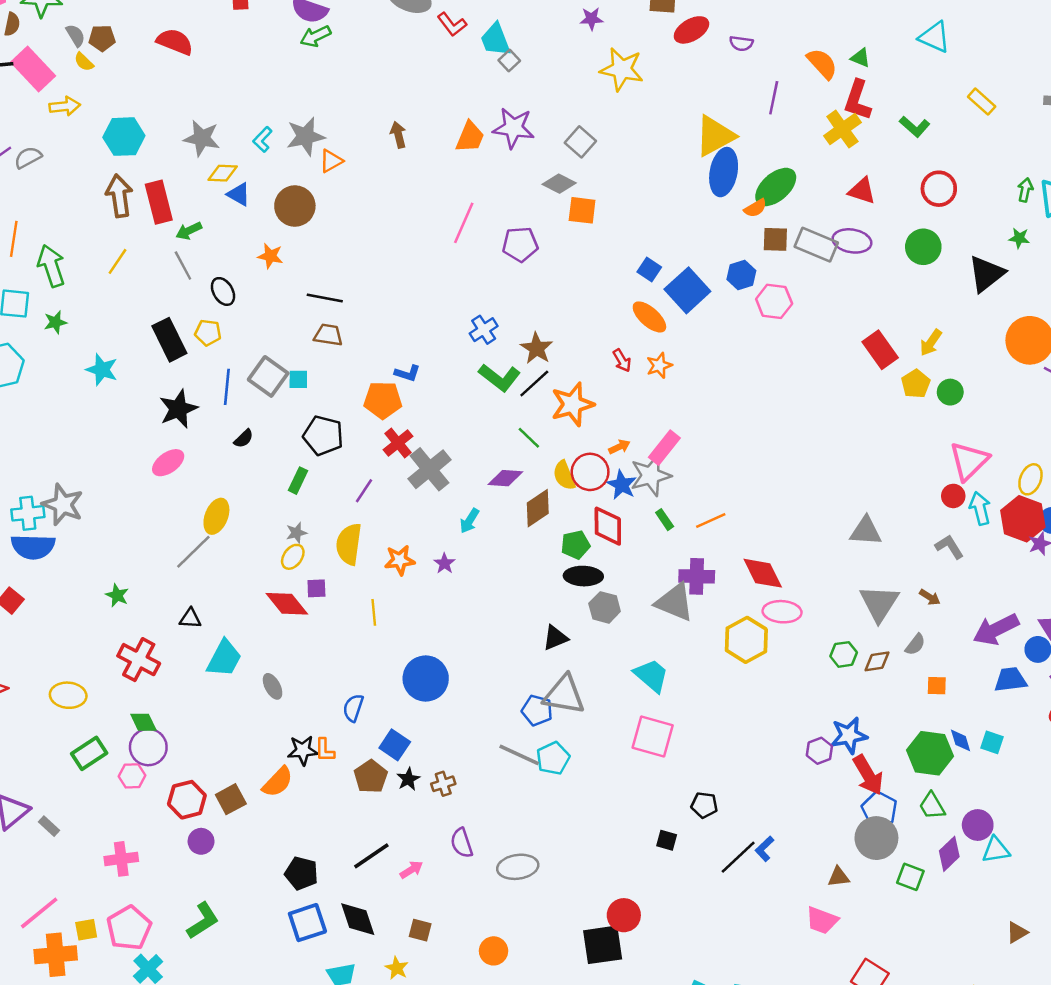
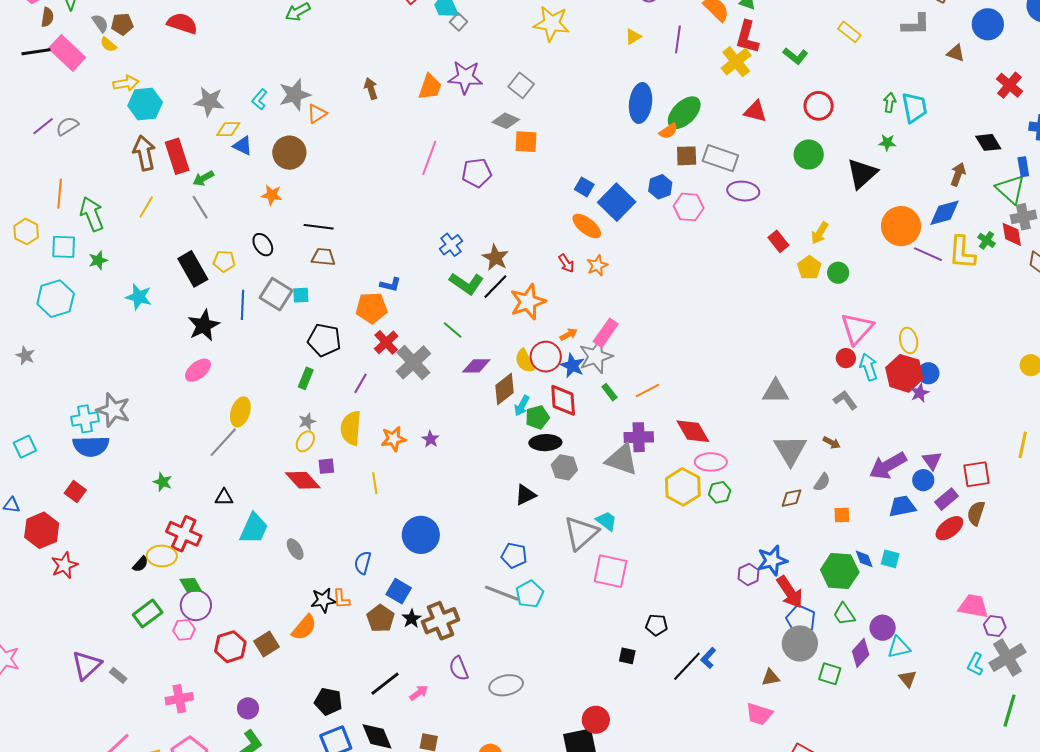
yellow arrow: (65, 106) -> (126, 83), moved
yellow triangle: (715, 136) -> (633, 37), moved, size x0.5
purple ellipse: (852, 241) -> (743, 191), moved
black ellipse: (223, 291) -> (263, 245), moved
red rectangle: (880, 350) -> (778, 241), size x0.7
green line: (529, 438) -> (453, 330), moved
black semicircle: (244, 439) -> (140, 564), moved
yellow ellipse: (1030, 479) -> (909, 340), turned -30
cyan arrow: (469, 521) -> (522, 406), moved
green hexagon: (844, 654) -> (720, 492), moved
cyan trapezoid: (651, 675) -> (606, 521), size x0.7
yellow ellipse: (68, 695) -> (162, 556), moved
gray triangle: (564, 695) -> (581, 533), moved, turned -48
brown cross: (443, 784) -> (440, 621), size x1.8
purple circle: (201, 841) -> (248, 708), moved
brown triangle: (1017, 932) -> (908, 679), moved, turned -36

